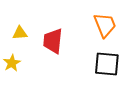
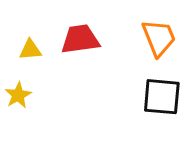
red trapezoid: (53, 41) -> (80, 39), moved, turned 76

